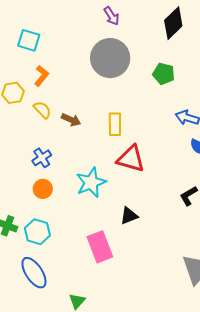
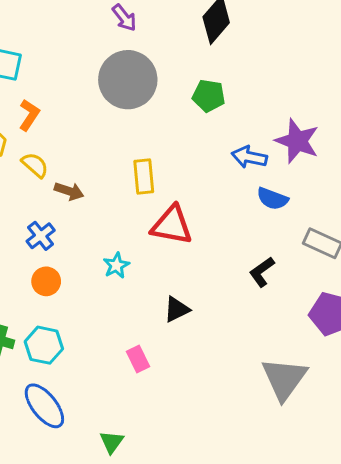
brown arrow: (71, 120) -> (69, 191), moved
cyan star: (91, 182) -> (116, 265), size x0.6
pink rectangle: (100, 247) -> (138, 359), size x0.6

